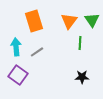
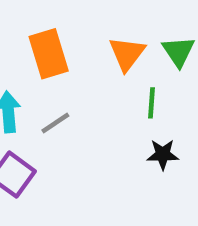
black star: (82, 77) -> (163, 154), moved

